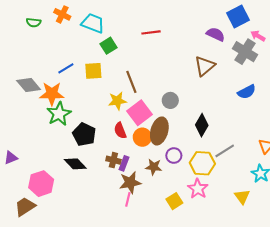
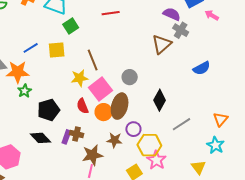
gray cross: (245, 52) -> (181, 30), moved, size x0.7
green star: (59, 114) -> (25, 91), size x0.6
black pentagon: (84, 134) -> (49, 110), turned 30
purple rectangle: (124, 163) -> (66, 137), moved
yellow hexagon: (202, 163) -> (149, 145), moved

